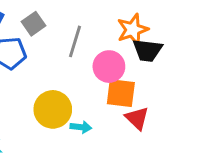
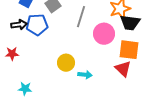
orange square: (121, 93) -> (129, 50), moved
yellow circle: (53, 109) -> (66, 63), size x0.7

